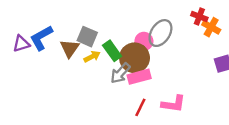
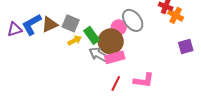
gray ellipse: (160, 33) -> (133, 20), turned -70
brown triangle: (70, 48) -> (50, 24), moved, turned 30
gray arrow: (120, 73) -> (99, 54), turned 78

